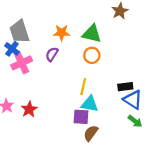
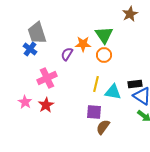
orange star: (62, 33) -> (83, 44), moved
green triangle: (92, 34) -> (104, 35), turned 42
pink cross: (22, 63) -> (47, 78), moved
cyan triangle: (90, 104) -> (113, 92), moved

